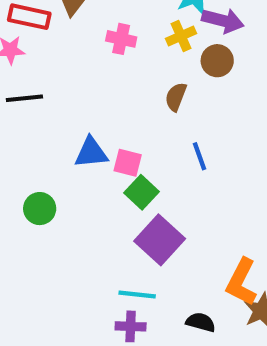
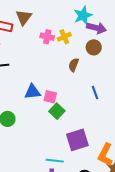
yellow cross: (181, 36) -> (64, 37), moved
blue line: (200, 156) -> (95, 93), moved
purple square: (160, 240) -> (77, 140), moved, turned 30

